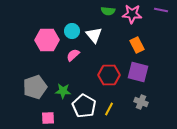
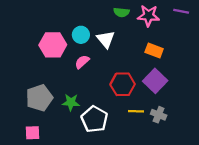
orange rectangle: (137, 45) -> (154, 51), turned -42
purple square: (138, 72) -> (155, 81), turned 30
yellow line: (109, 109) -> (136, 111), moved, turned 64
pink square: (48, 118) -> (33, 133), moved

